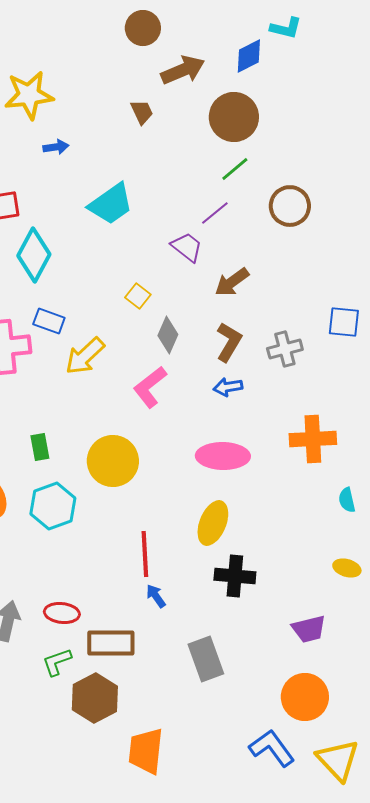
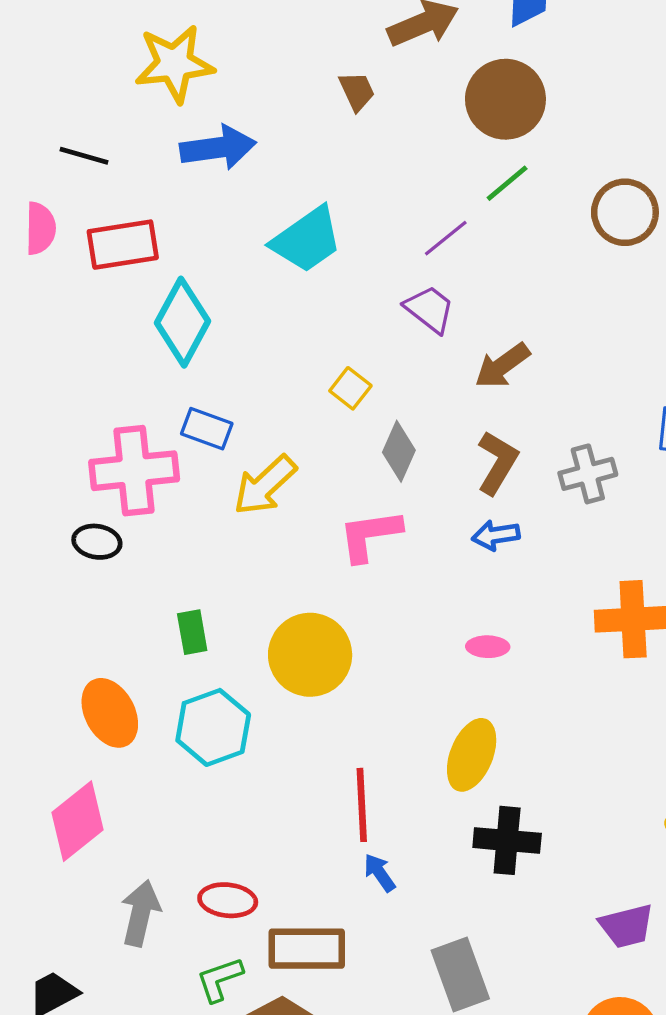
blue arrow: (56, 147) -> (218, 148), size x1.8
brown circle: (290, 206) -> (625, 212), moved
purple line: (215, 213) -> (446, 238), moved
pink L-shape: (150, 387) -> (370, 535), turned 30
pink ellipse: (223, 456) -> (488, 647), size x0.5

